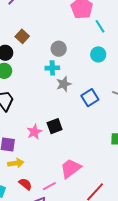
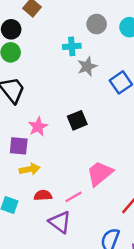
gray circle: (59, 49) -> (97, 24), moved
pink star: (34, 132) -> (38, 127), moved
red semicircle: (25, 184) -> (43, 195), turned -40

